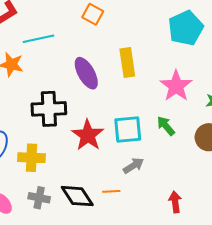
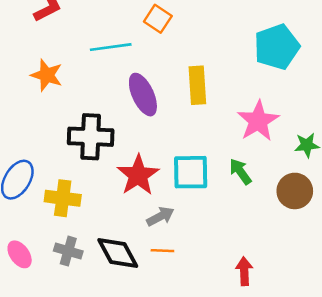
cyan line: (39, 39) -> (111, 47), moved
gray arrow: (133, 166) -> (160, 216), moved

